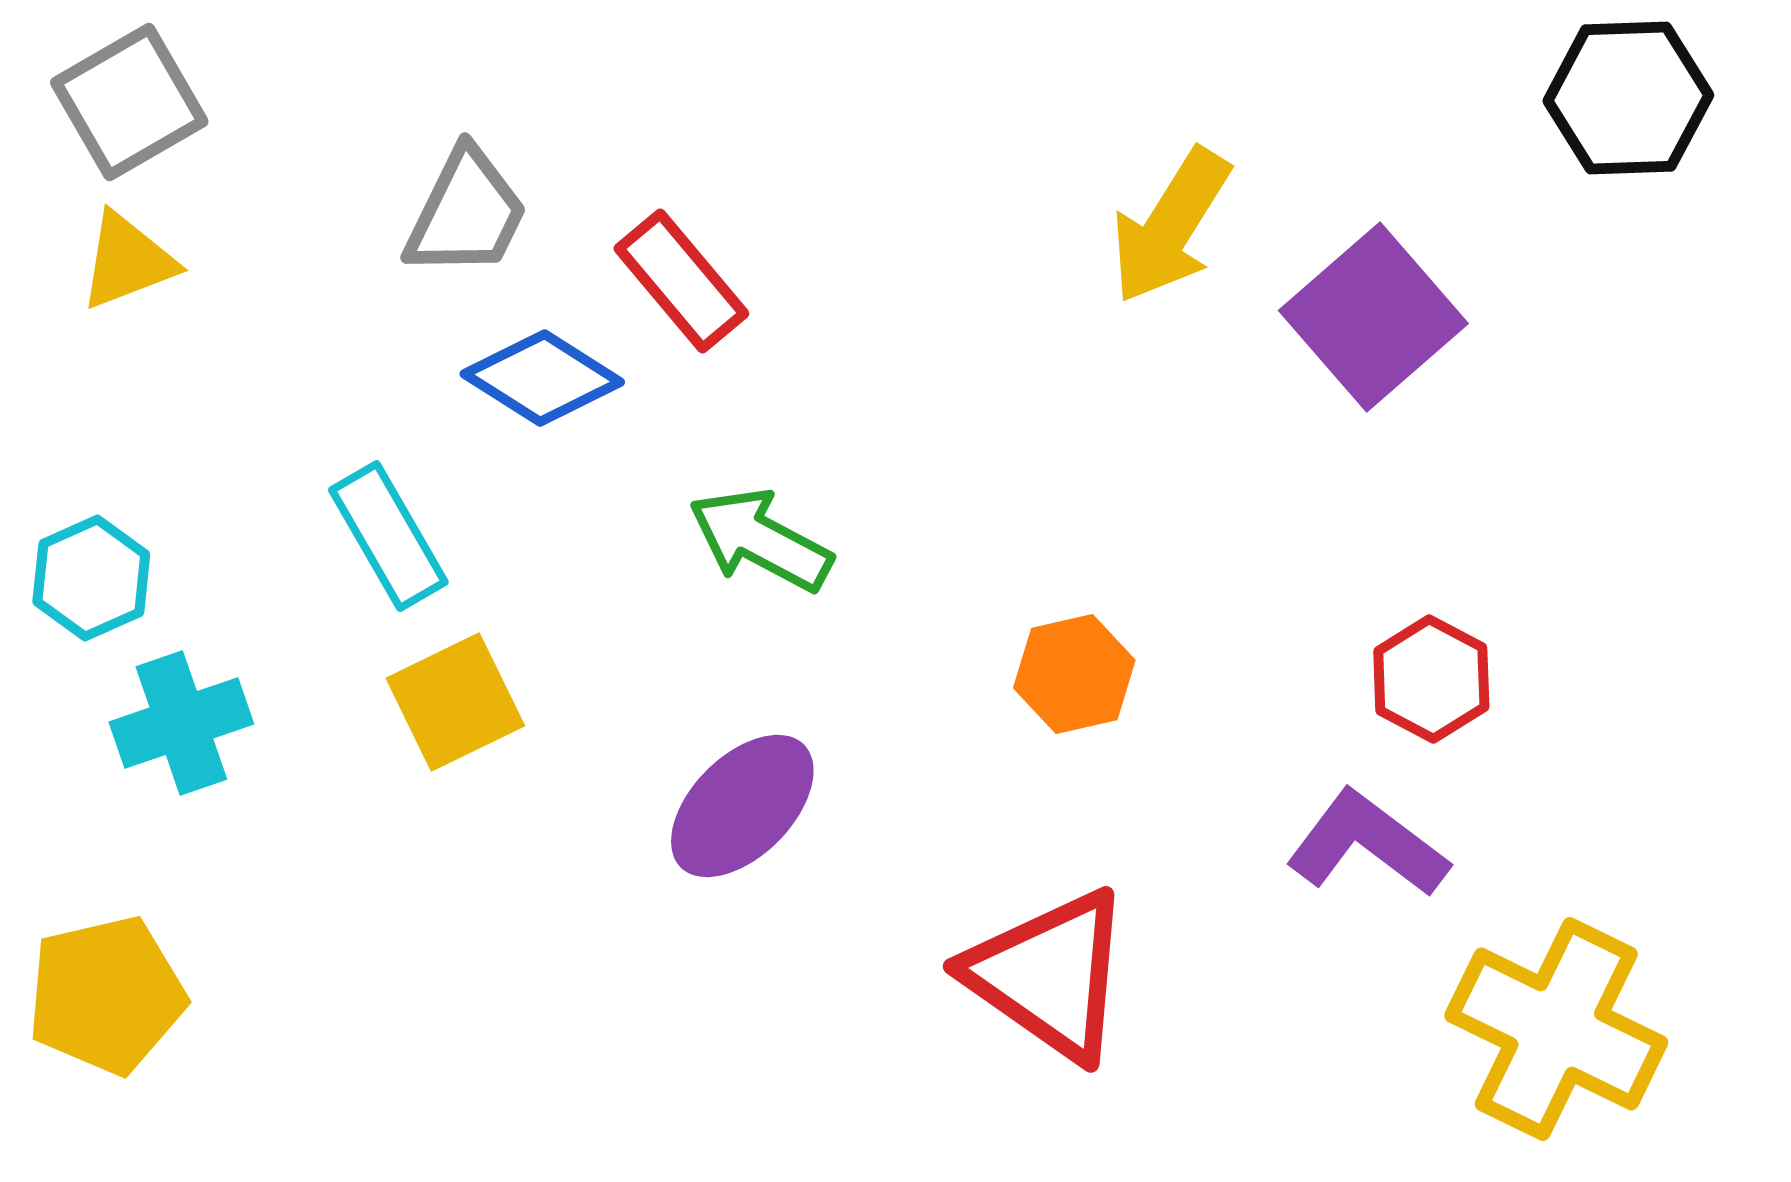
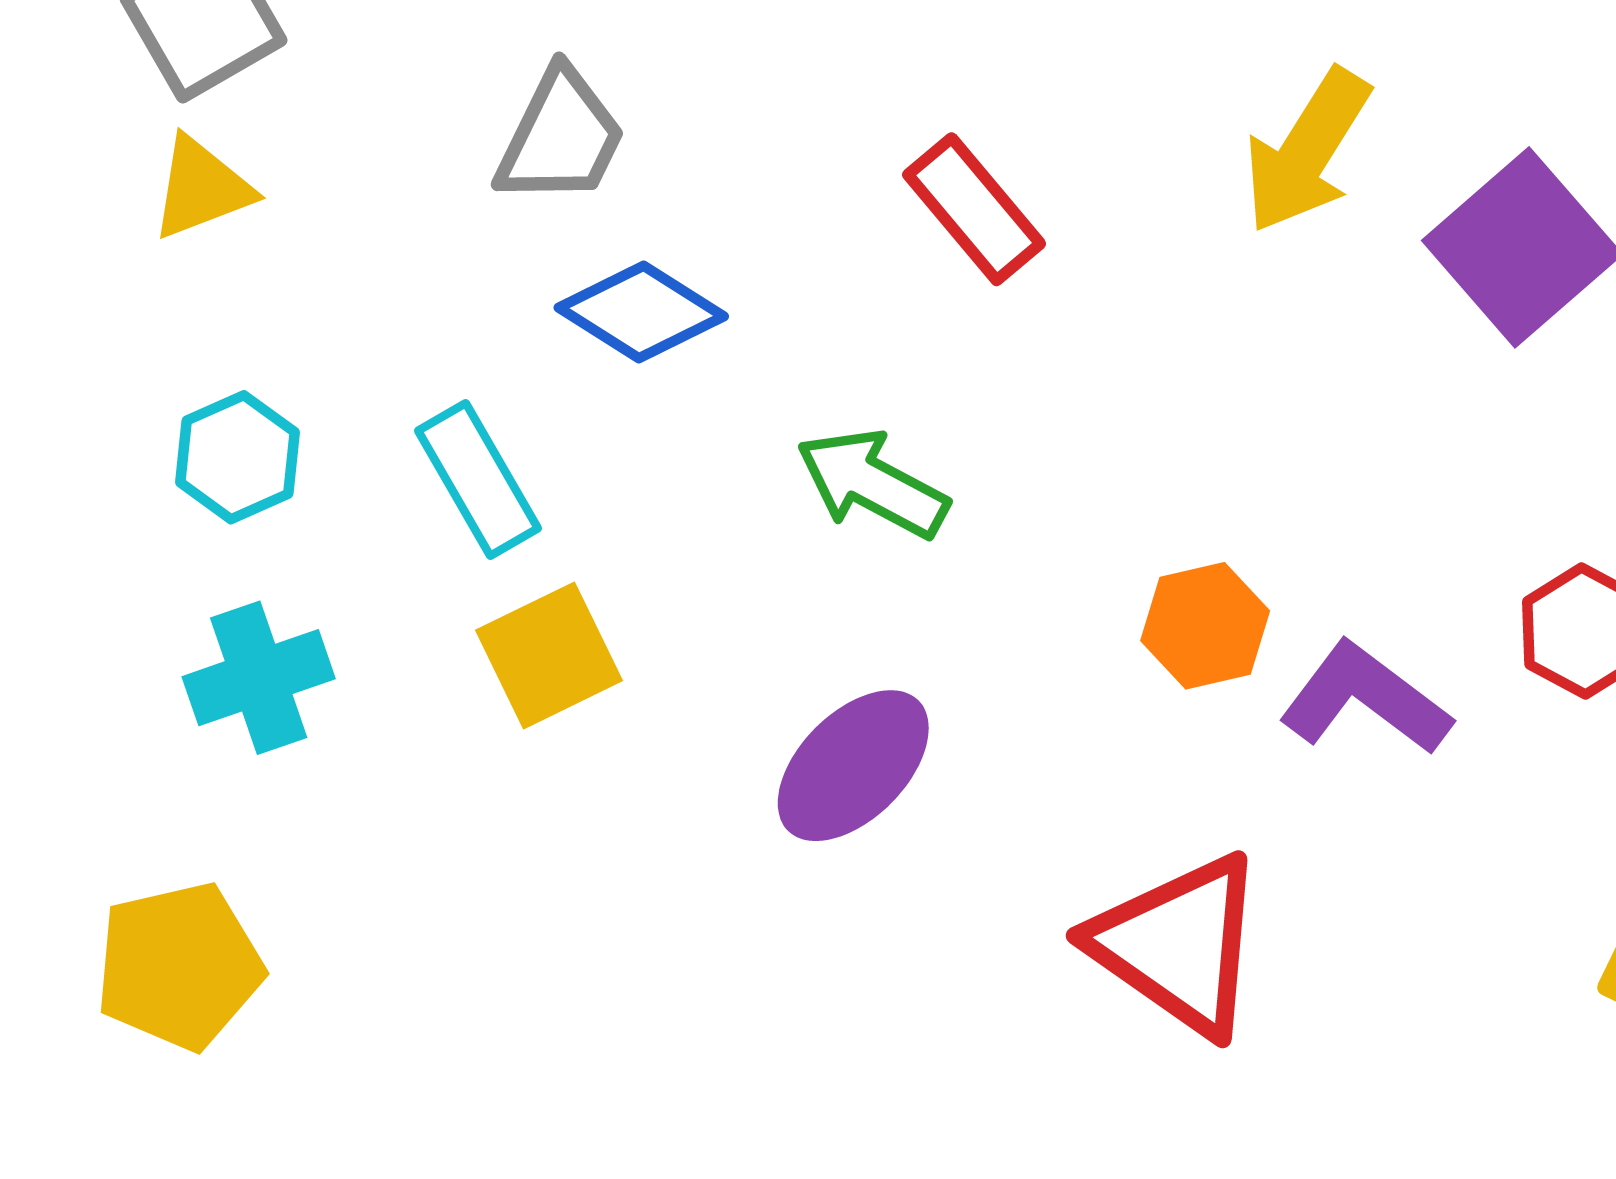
red rectangle: (681, 281) -> (974, 209), moved
cyan hexagon: (91, 578) -> (237, 457), moved
purple L-shape: (1367, 844) -> (1365, 699), moved

